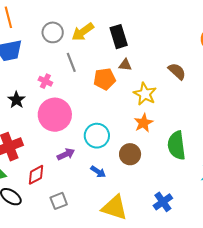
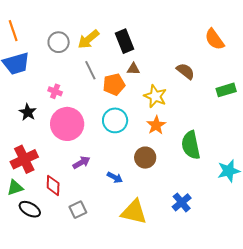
gray line: (71, 62) -> (90, 70), moved
cyan circle: (97, 136) -> (115, 120), moved
red diamond: (36, 175) -> (53, 185), turned -55

